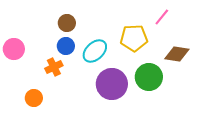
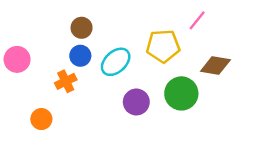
purple circle: (112, 84) -> (136, 102), size x0.7

